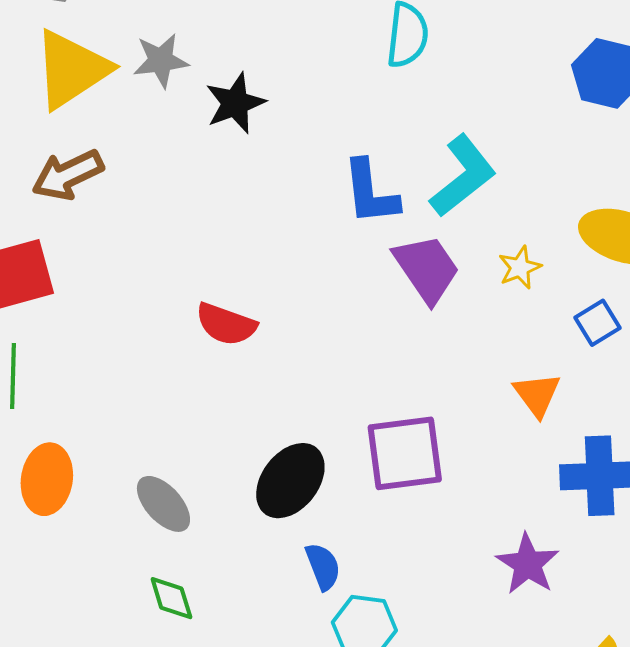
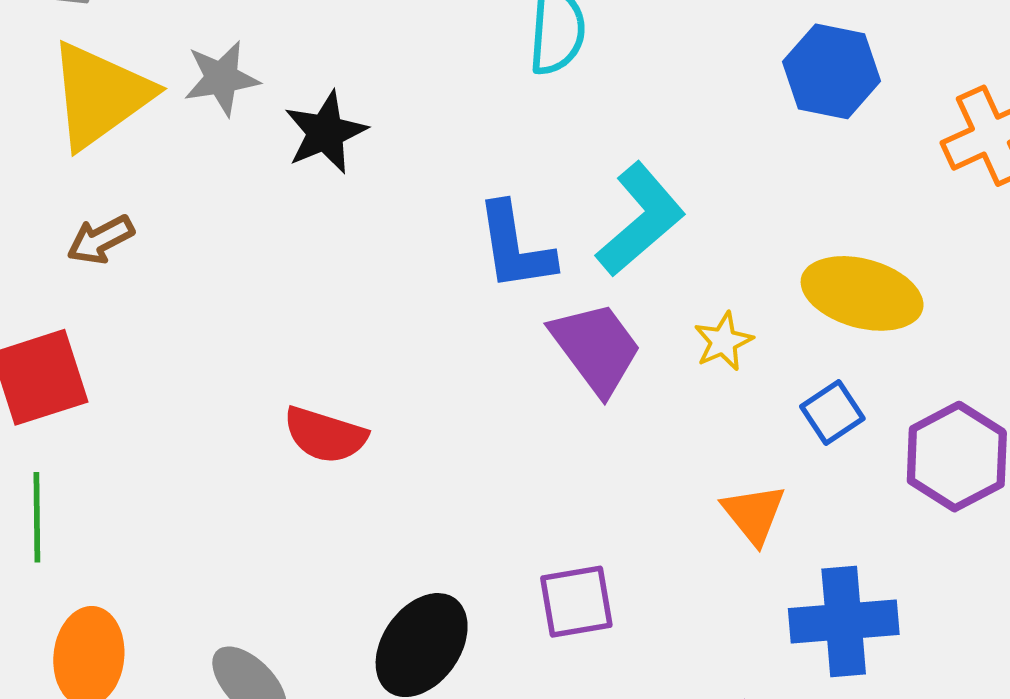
brown arrow: (68, 175) -> (101, 240), size x0.7
purple square: (405, 453) -> (576, 602), size x0.7

